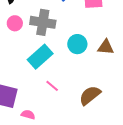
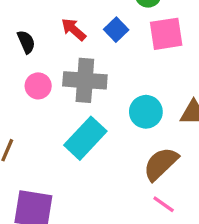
pink line: (52, 86) -> (164, 204), moved
brown semicircle: (90, 95) -> (161, 164), moved

